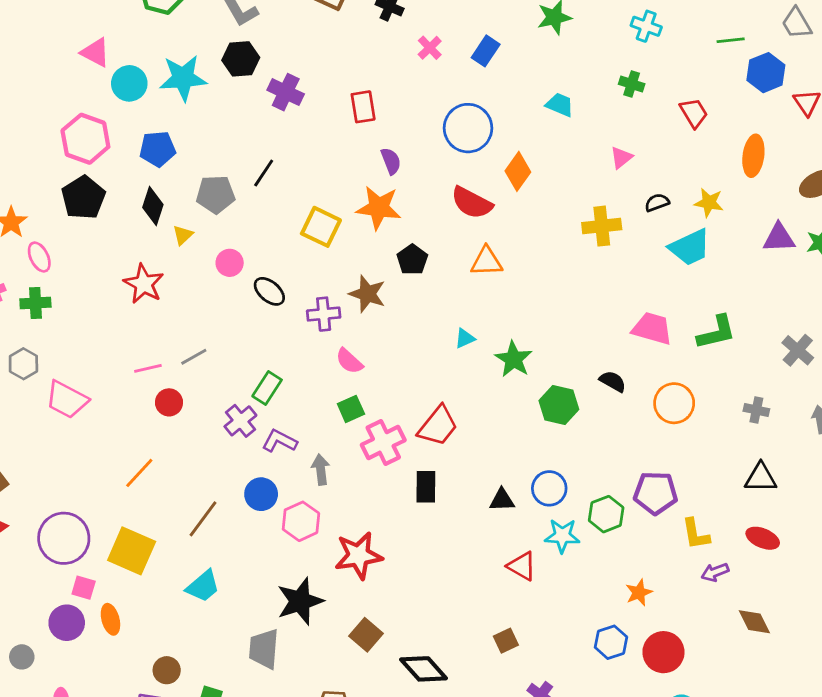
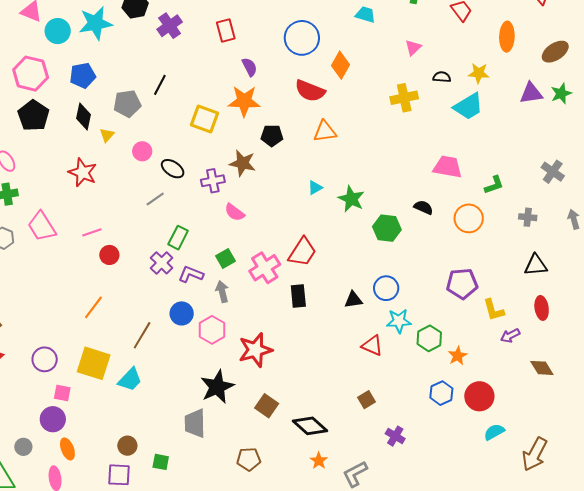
purple cross: (286, 92) -> (170, 26), turned 35
black semicircle: (657, 203) -> (442, 77), turned 30
black pentagon: (412, 260) -> (272, 136), turned -30
green L-shape: (716, 332) -> (494, 185), moved, size x0.7
gray line: (194, 357) -> (155, 199), moved
pink trapezoid: (67, 400) -> (42, 226), moved, turned 36
green square: (351, 409) -> (225, 259), moved
green hexagon: (606, 514) -> (429, 338), moved
purple circle: (64, 538) -> (45, 359), size x0.7
red ellipse: (763, 538) -> (542, 308), turned 65
cyan trapezoid: (203, 586) -> (130, 380), moved
orange ellipse: (110, 619) -> (67, 449), moved

